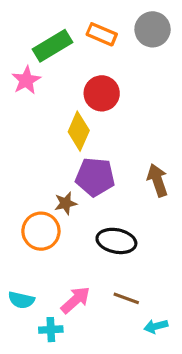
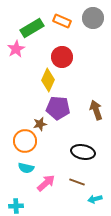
black ellipse: (116, 241) -> (83, 152), moved
cyan semicircle: (21, 300) -> (26, 168), moved
cyan cross: (51, 330) -> (16, 206), moved

